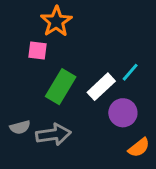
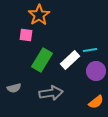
cyan line: (130, 72) -> (90, 50), turned 40
purple circle: (123, 113) -> (96, 71), moved
gray arrow: (53, 135) -> (51, 93), moved

